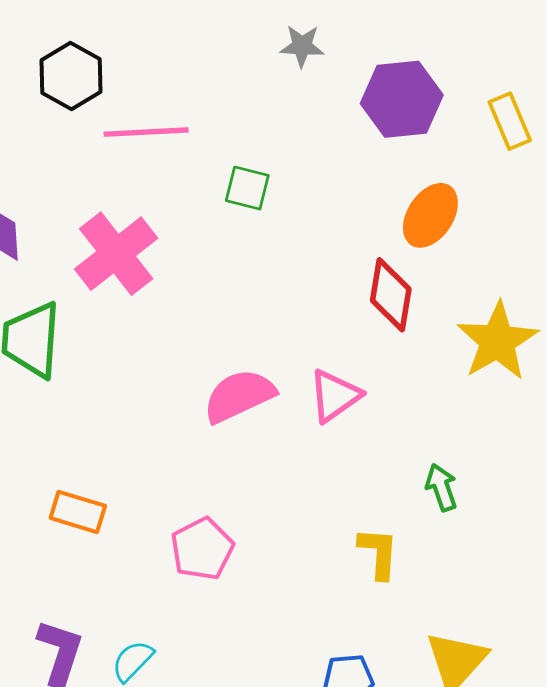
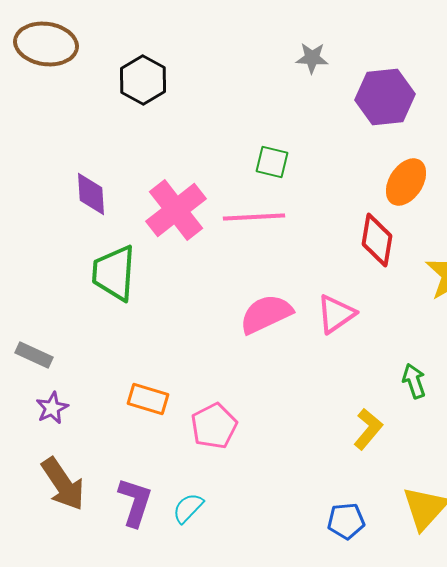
pink line: (146, 132) -> (254, 217), moved
pink pentagon: (202, 549) -> (214, 426), moved
yellow L-shape: (379, 553) -> (368, 429), turned 36

